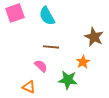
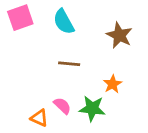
brown star: (94, 37) -> (119, 35), moved
pink semicircle: (41, 66) -> (62, 106), moved

